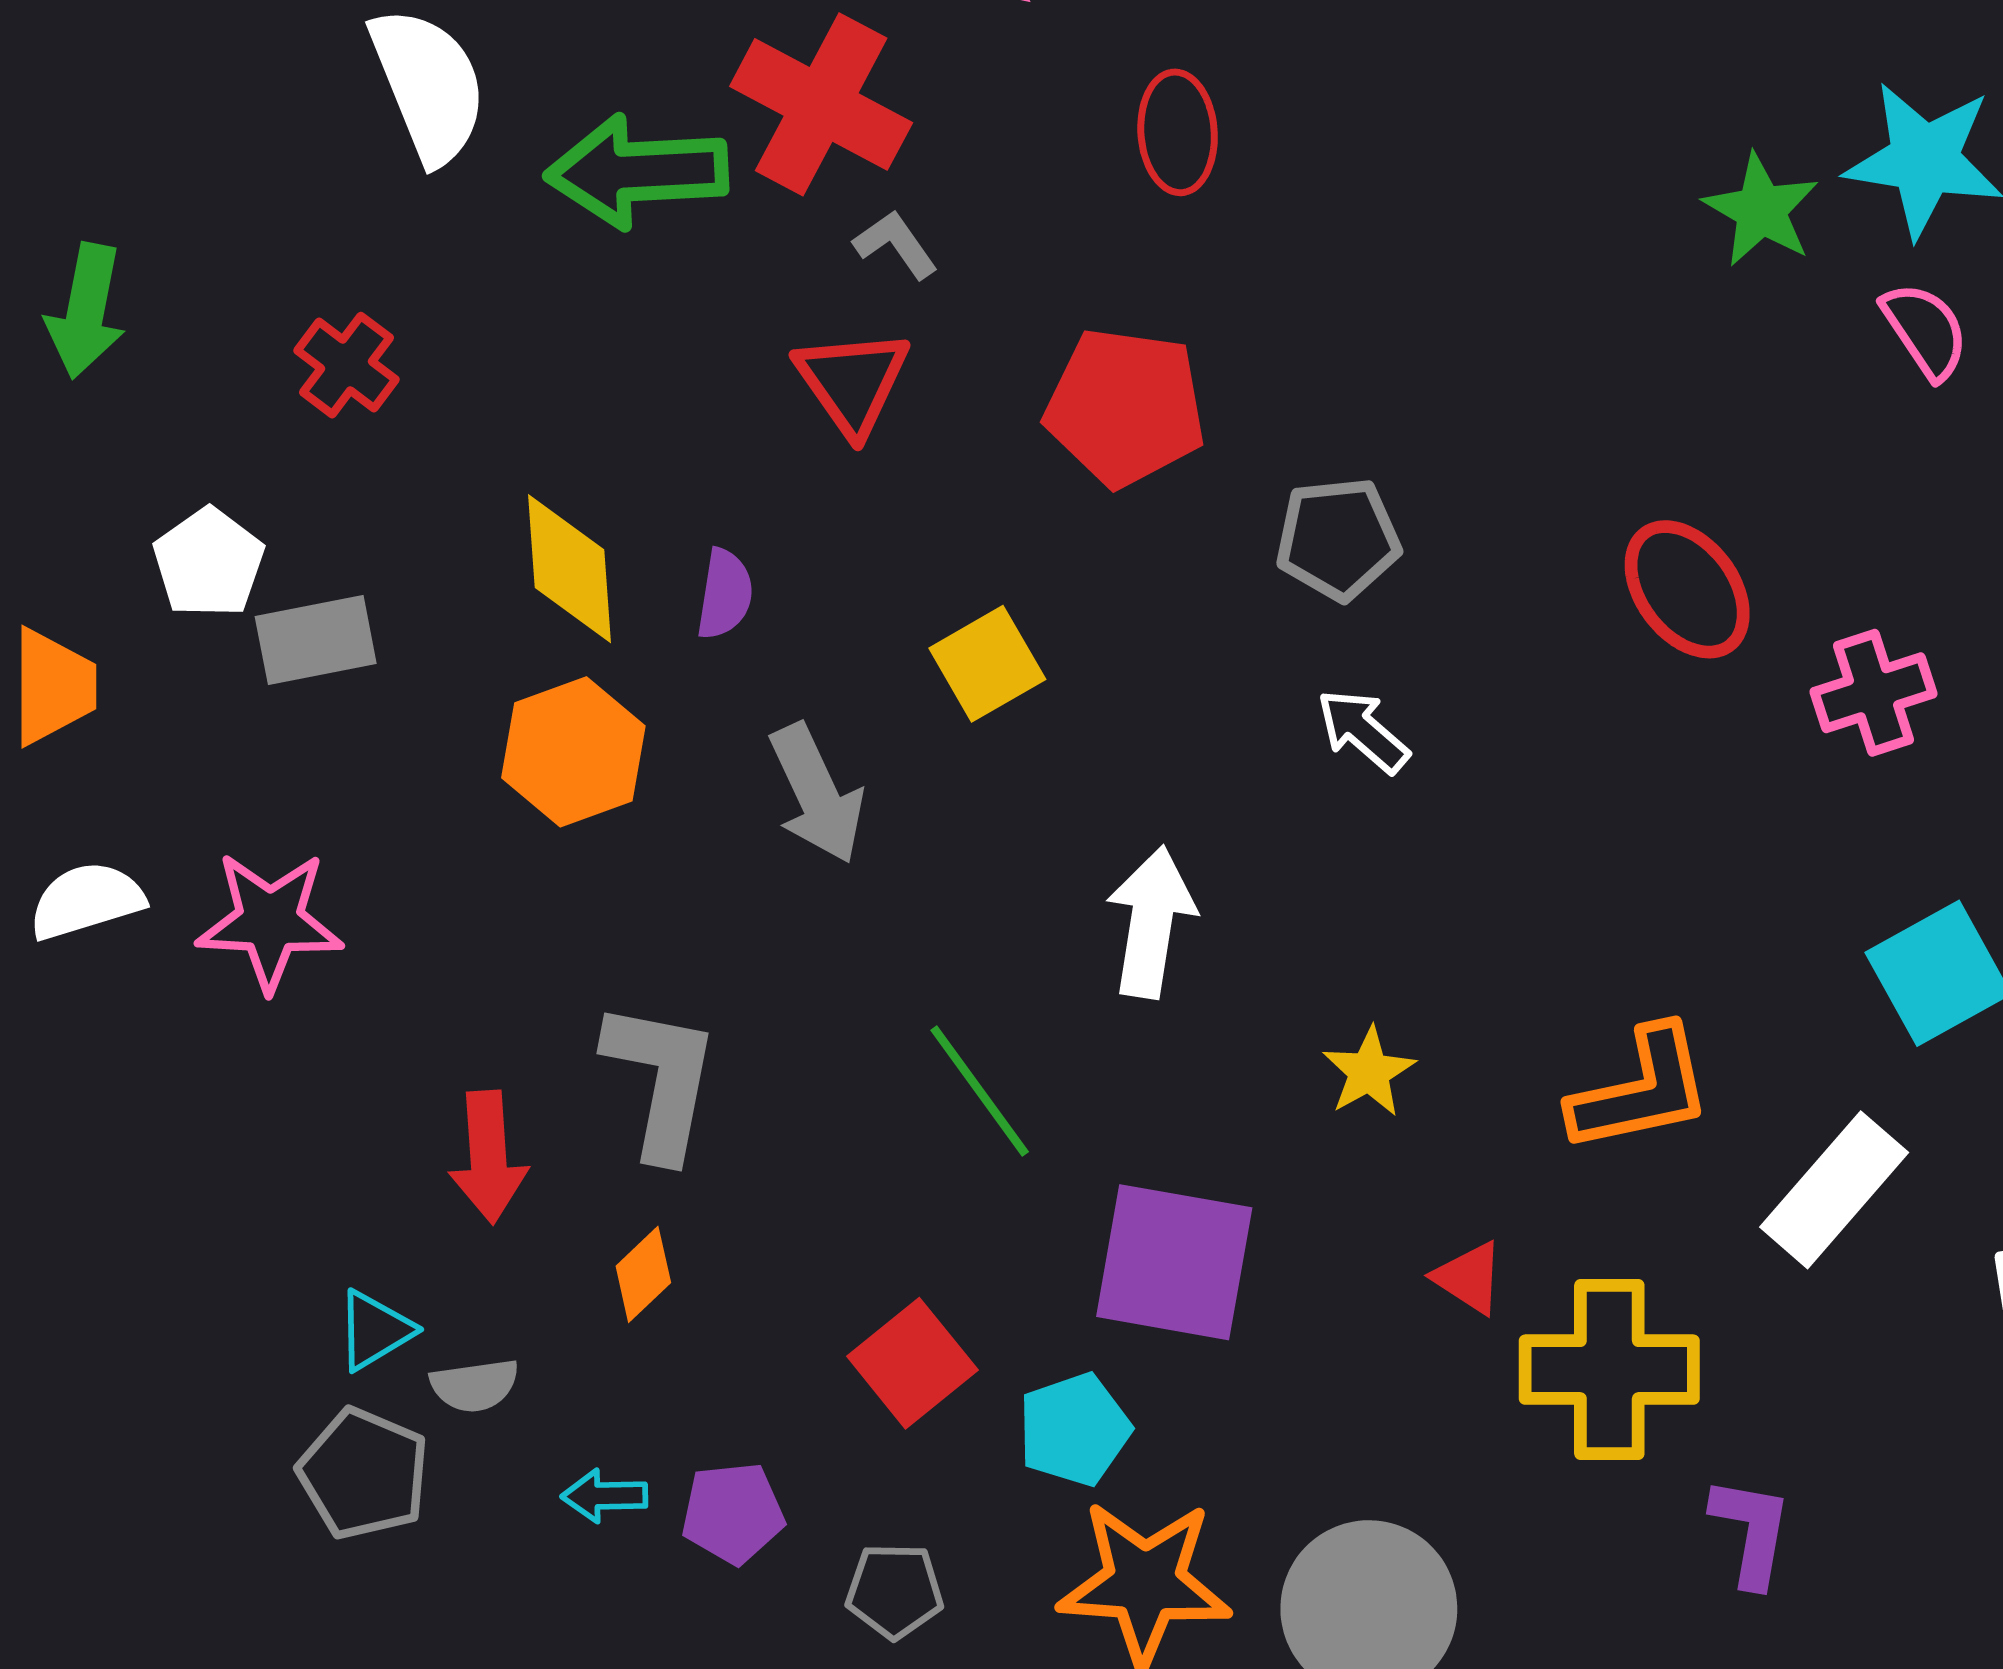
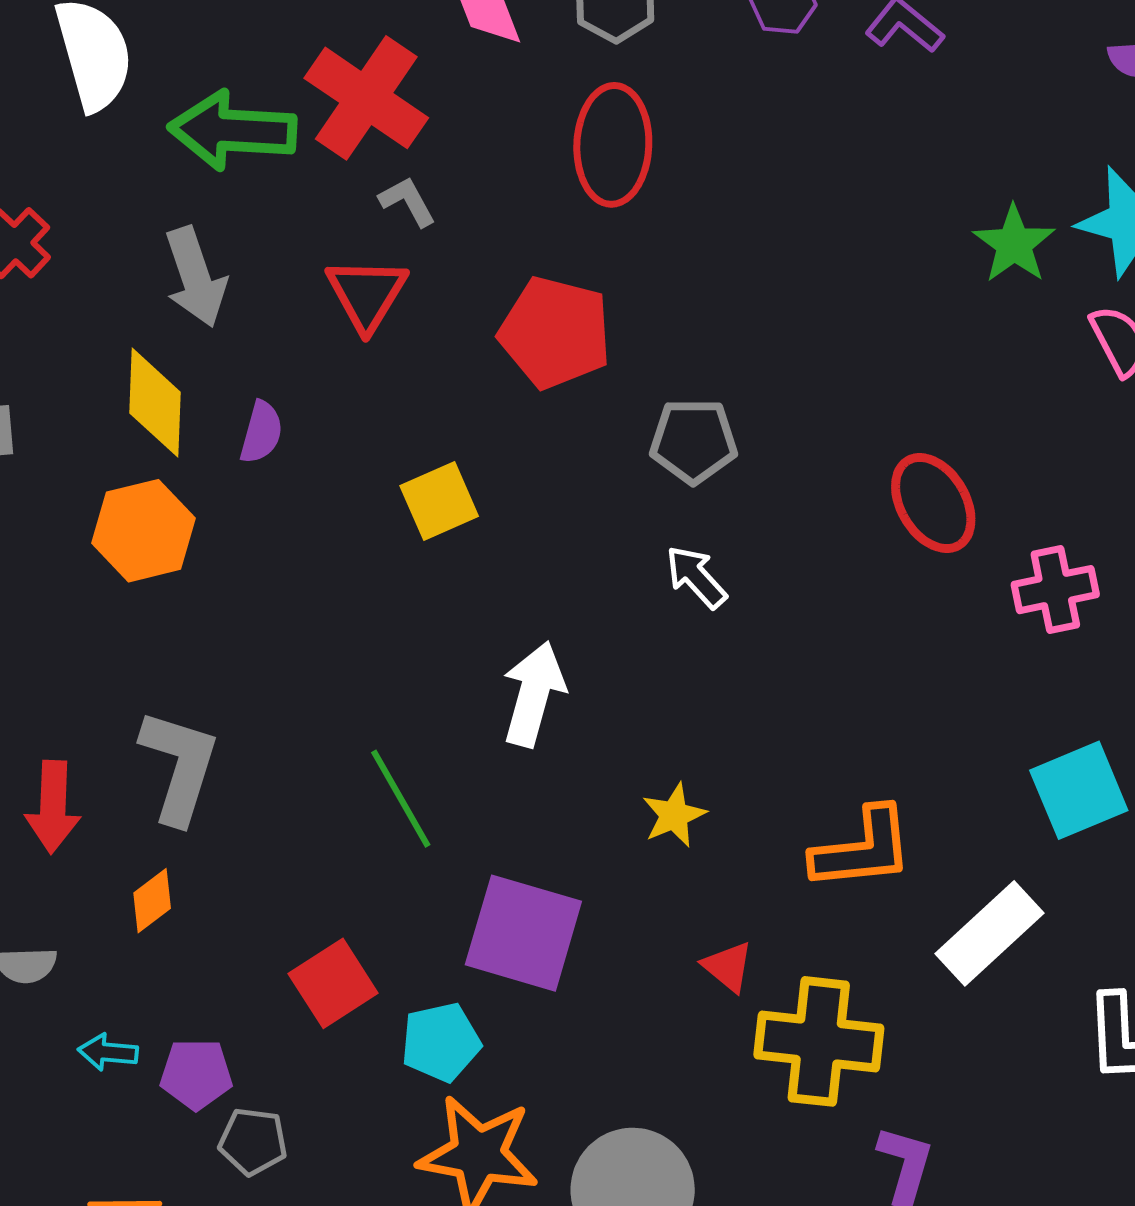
red ellipse: (1178, 132) -> (613, 145), size x1.4
gray arrow: (817, 794) -> (195, 277), moved
gray pentagon: (895, 1591) -> (253, 1141), moved

